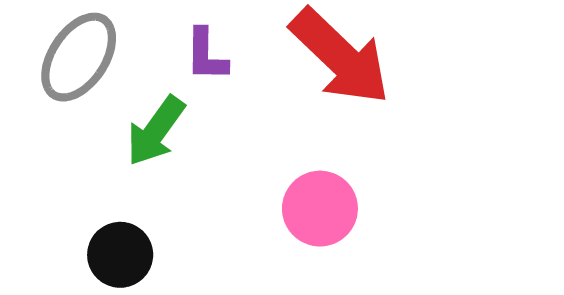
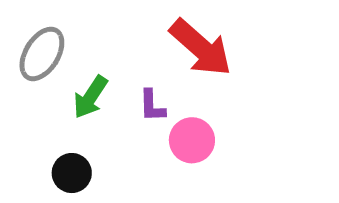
purple L-shape: (206, 55) -> (152, 106), moved

